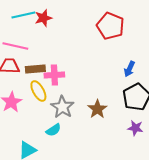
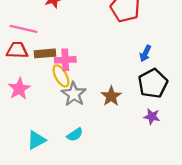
yellow ellipse: (38, 91) -> (61, 76), moved
cyan semicircle: (53, 130) -> (75, 135), moved

